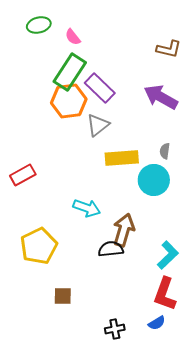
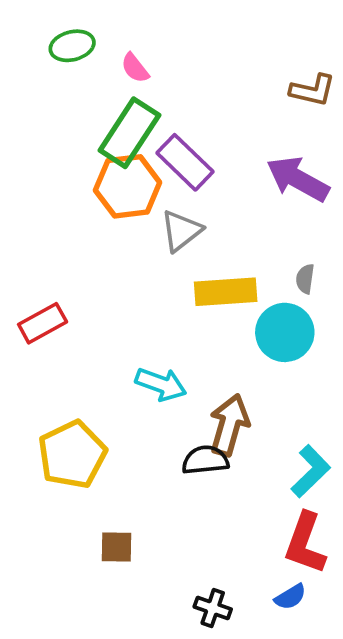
black cross: (115, 329) -> (213, 608), turned 30

